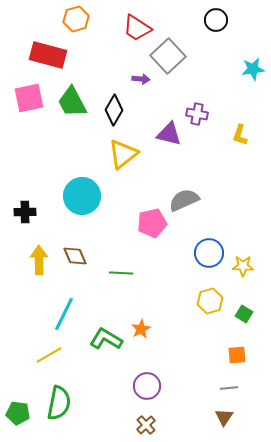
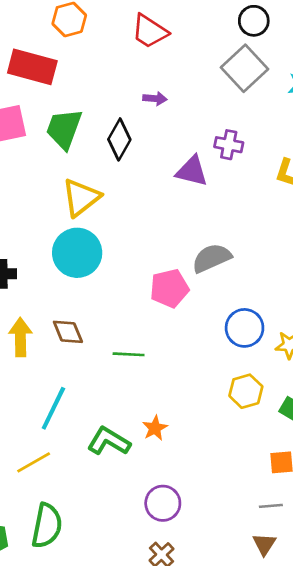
gray square: (168, 56) -> (245, 68), moved
green trapezoid: (72, 102) -> (64, 129), turned 48
yellow triangle: (123, 154) -> (81, 197), moved

